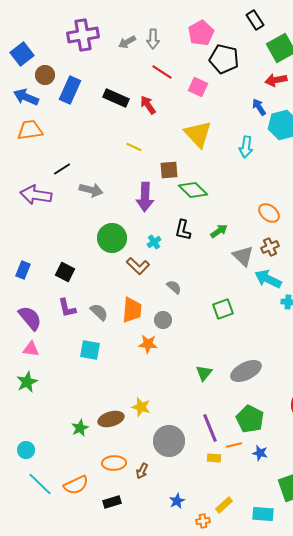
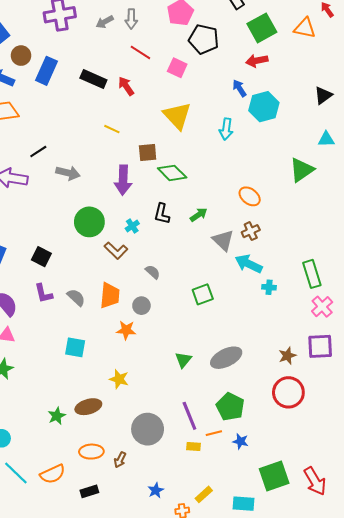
cyan square: (90, 350) -> (75, 347), moved
yellow star: (141, 407) -> (119, 379), moved

